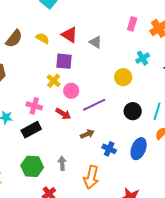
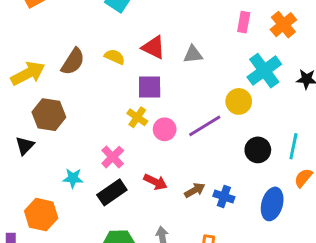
gray triangle: (96, 42) -> (193, 54), turned -32
cyan cross: (143, 58) -> (264, 71), size x1.6
purple line: (94, 105) -> (205, 126), moved
pink cross: (34, 106) -> (113, 157), turned 35
red arrow: (63, 114) -> (155, 182), moved
blue cross: (109, 149) -> (224, 197), moved

